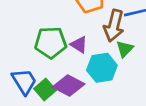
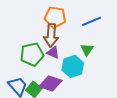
brown arrow: (114, 26) -> (51, 35), moved

